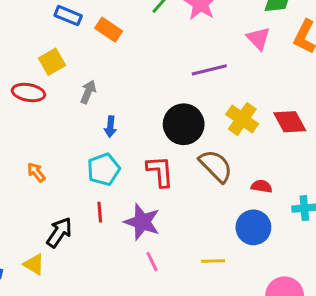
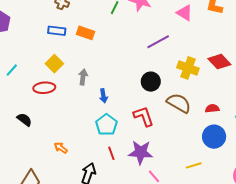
black circle: (184, 124) -> (151, 82), size x0.7
orange arrow: (36, 172) -> (61, 148), moved

